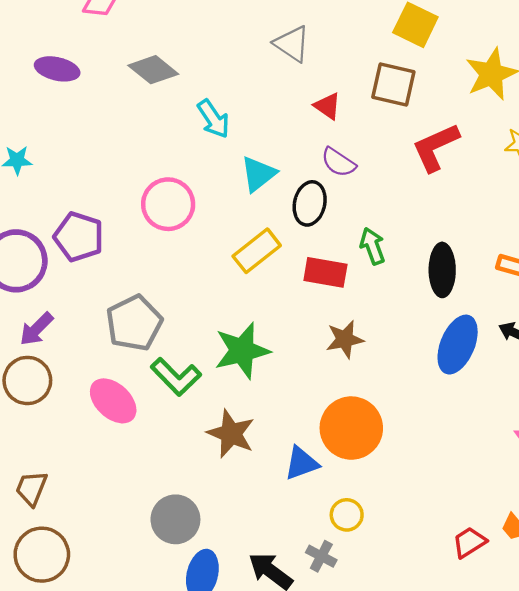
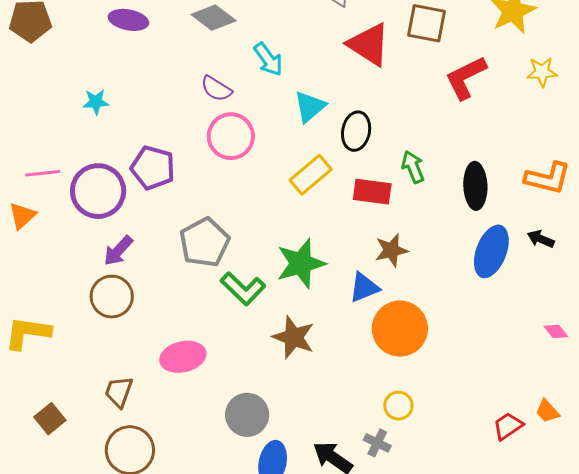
red triangle: (327, 106) -> (369, 44), size x1.8
purple semicircle: (338, 162) -> (216, 89), moved
pink ellipse: (113, 401) -> (183, 357), moved, turned -54
blue triangle: (301, 463) -> (364, 287), moved

